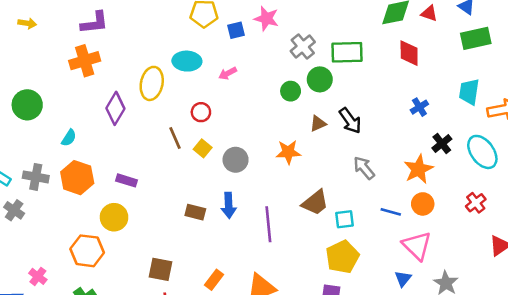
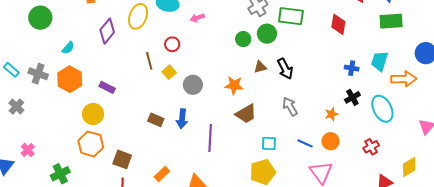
blue cross: (419, 107) -> (352, 68), moved, turned 32
orange star: (418, 169) -> (331, 114), size x0.6
brown trapezoid: (315, 203) -> (246, 114), moved
gray cross: (14, 210) -> (16, 107), moved
orange hexagon: (87, 251) -> (91, 144), moved

